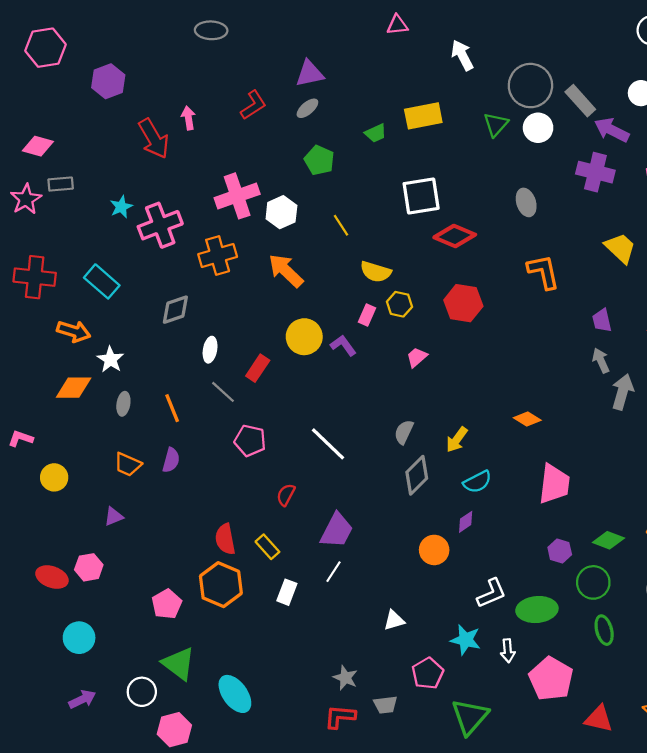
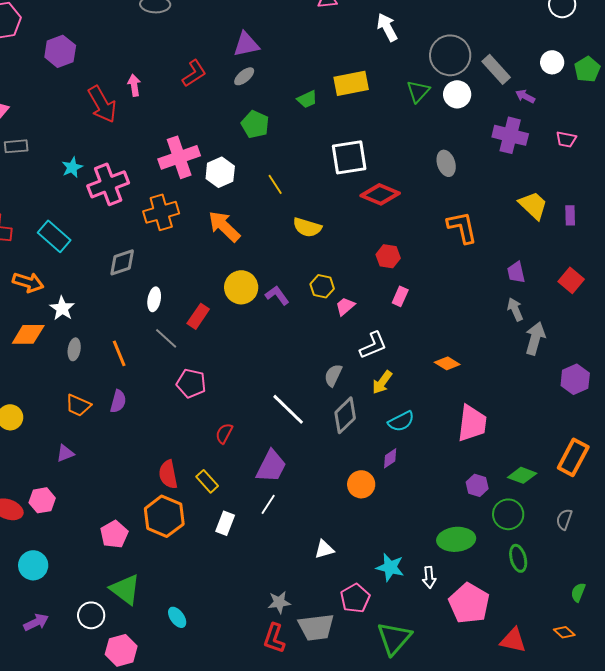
purple arrow: (612, 130) -> (525, 96), size x0.6
red hexagon: (463, 303) -> (388, 256), size x0.7
yellow hexagon: (399, 304) -> (322, 286), moved
pink rectangle: (367, 315) -> (400, 296), moved
white line: (328, 444) -> (288, 409), moved
white L-shape: (491, 593) -> (373, 345), moved
gray star: (345, 678) -> (279, 602), turned -30
cyan ellipse: (235, 694) -> (177, 617), size x0.6
gray trapezoid: (385, 705) -> (316, 627), size x1.6
red L-shape: (340, 717) -> (274, 638), turned -76

